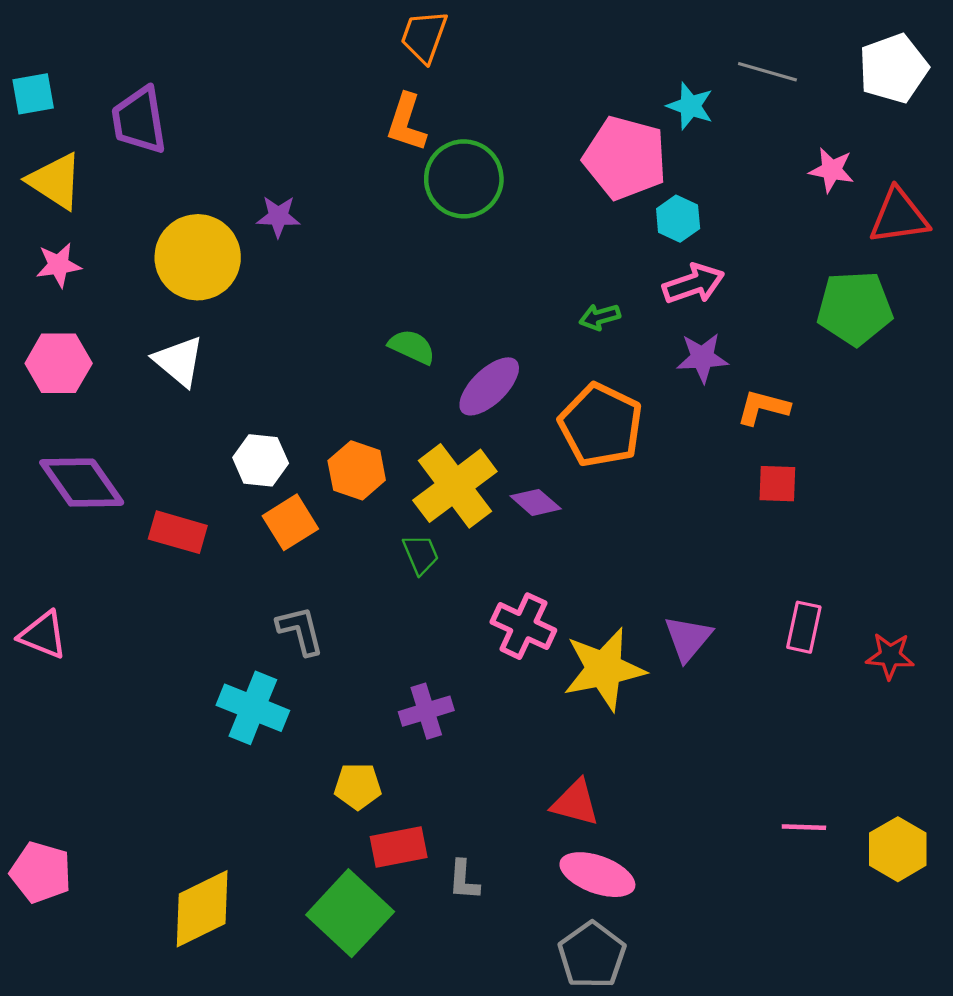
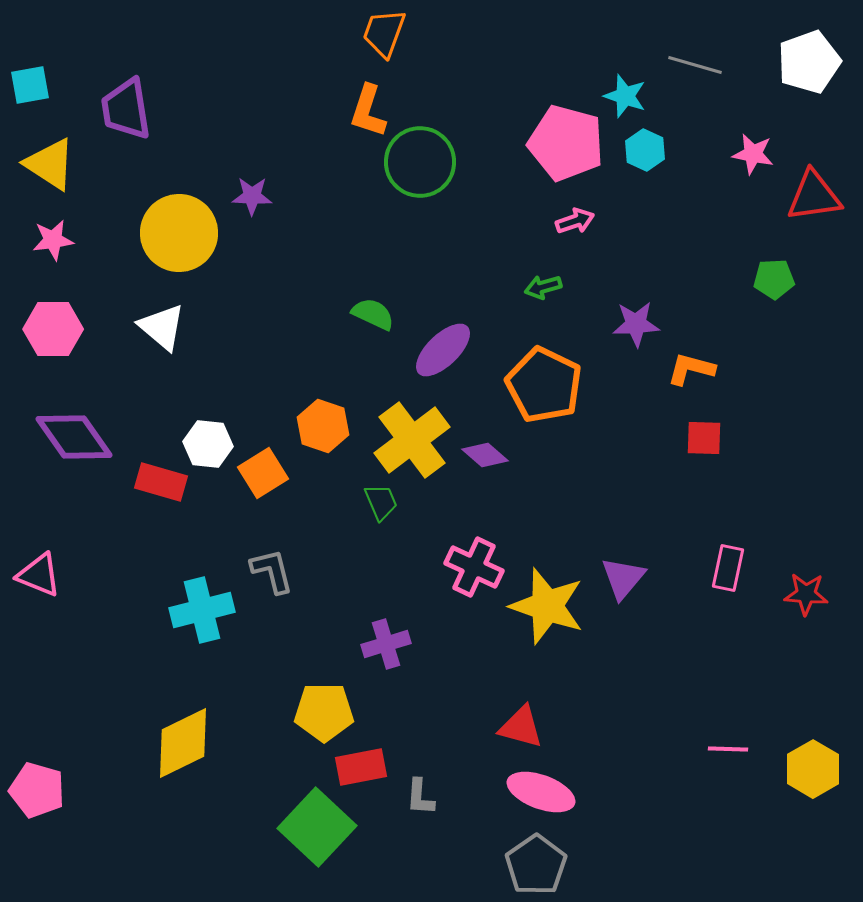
cyan hexagon: (678, 219) -> (645, 150), moved
pink arrow: (693, 284) -> (575, 221), moved, size x0.7
green pentagon: (855, 308) -> (774, 279), size x0.6
white hexagon: (261, 460) -> (208, 444), moved
yellow star: (604, 669) -> (547, 606), turned 30
cyan cross: (253, 708) -> (202, 610), moved, turned -36
yellow pentagon: (358, 786) -> (324, 712), size x1.4
yellow diamond: (202, 909) -> (183, 743), moved

